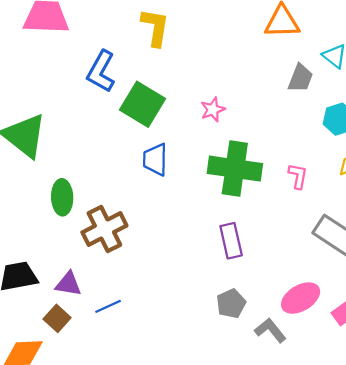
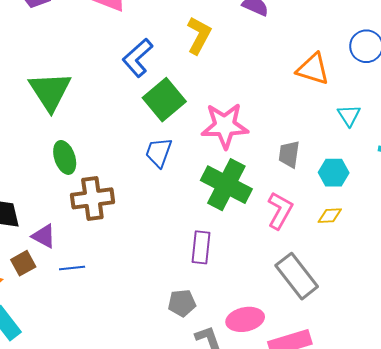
gray trapezoid: (300, 78) -> (289, 154), moved, turned 148
pink star: (213, 110) -> (225, 126), size x2.0
pink L-shape: (298, 176) -> (280, 211), size x1.5
green ellipse: (62, 197) -> (65, 157), turned -36

